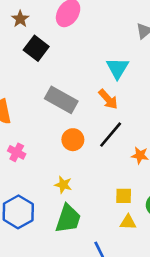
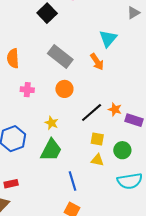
black line: (111, 135) -> (92, 112), moved
pink cross: (17, 152) -> (27, 90), moved, turned -32

